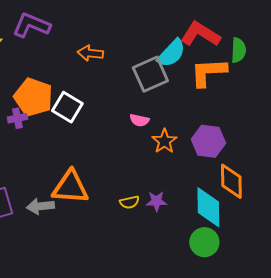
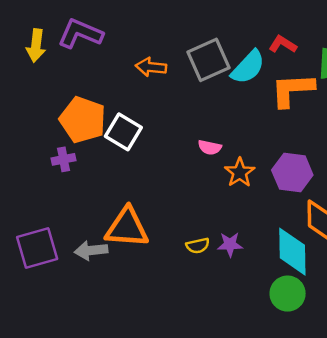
red L-shape: (200, 34) -> (283, 44), size x0.6
gray square: (150, 74) -> (208, 60), moved
purple cross: (17, 118) -> (63, 159), moved

